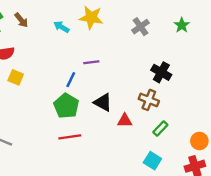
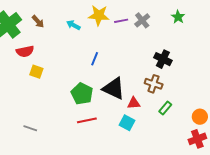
purple line: (91, 62) -> (121, 21), moved
blue line: (71, 80) -> (95, 59), moved
black triangle: (103, 102) -> (114, 88), size x1.4
cyan square: (152, 161) -> (127, 123), moved

